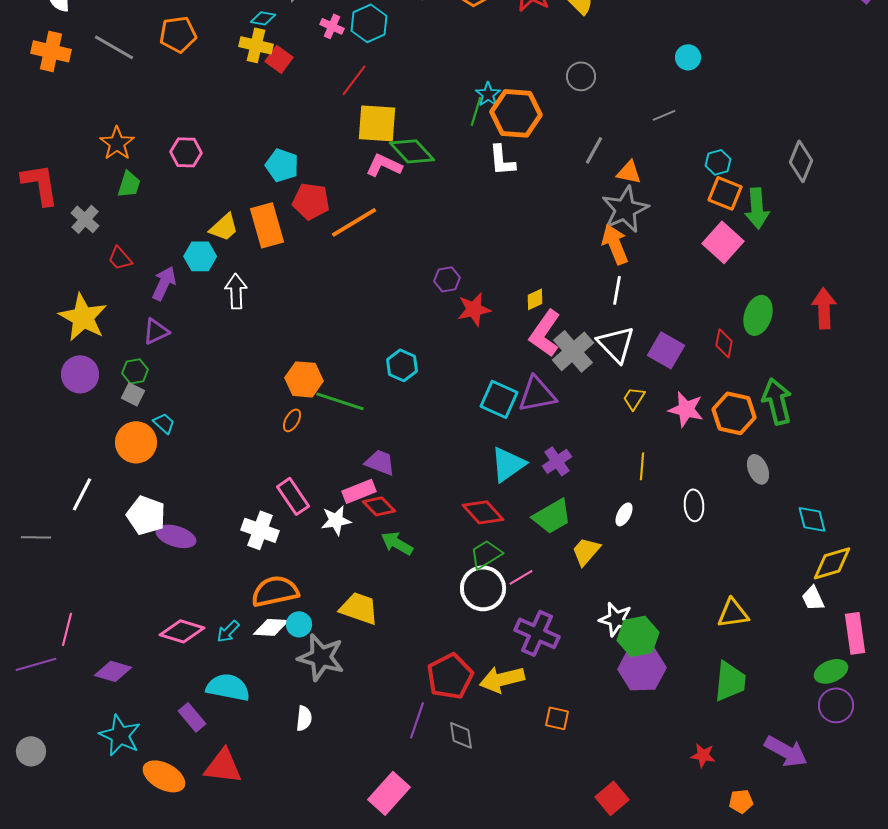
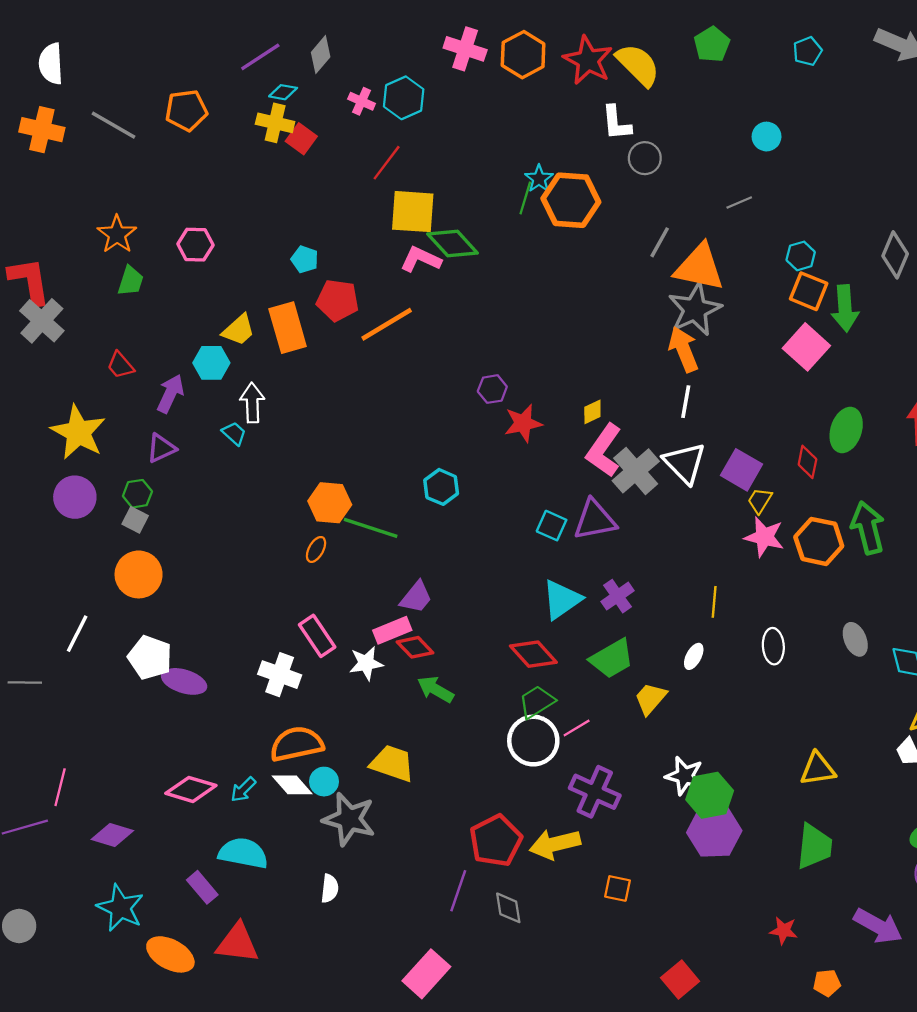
white L-shape: (502, 160) -> (616, 123), moved
cyan pentagon: (282, 165) -> (305, 259), size x0.7
orange triangle: (629, 172) -> (699, 267), size x1.8
gray cross: (85, 219) -> (42, 321), moved, size x1.4
yellow trapezoid: (634, 398) -> (760, 501), moved
cyan square: (499, 399) -> (552, 526), size x0.7
cyan trapezoid: (164, 423) -> (234, 433), moved
purple trapezoid: (380, 462) -> (416, 597), turned 108
gray ellipse: (758, 469) -> (855, 639), moved
white diamond: (271, 627) -> (292, 785), turned 45

